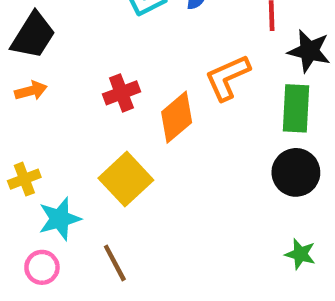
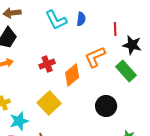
green rectangle: (296, 108) -> (126, 71), turned -45
black circle: (296, 172) -> (106, 106), moved

